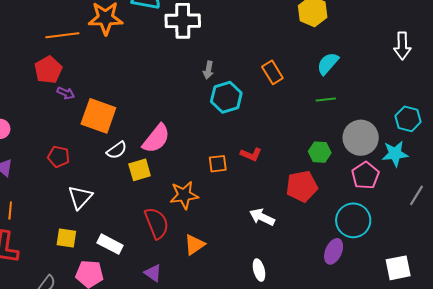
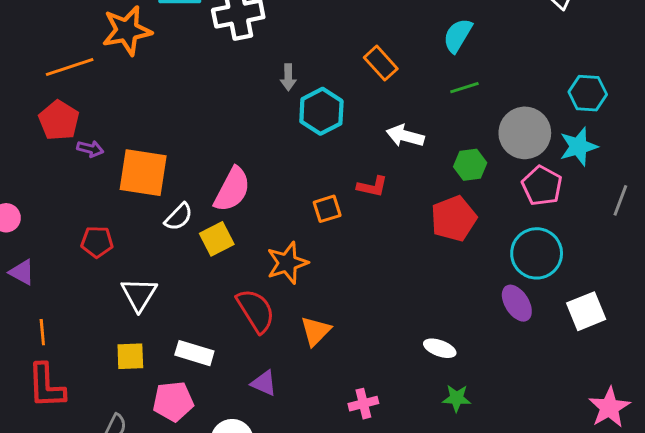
white arrow: (262, 217) -> (405, 136), moved
purple ellipse: (334, 251) -> (517, 303), turned -45
white square: (398, 268) -> (586, 311), moved
white ellipse: (259, 270) -> (440, 348), moved, turned -45

